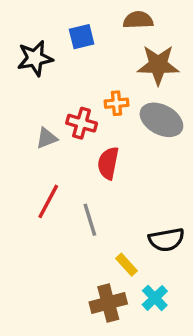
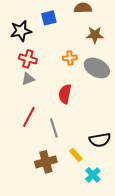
brown star: (158, 65) -> (95, 35), size x0.7
red cross: (82, 123) -> (28, 59), moved
brown cross: (108, 303) -> (46, 162), moved

